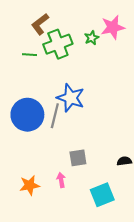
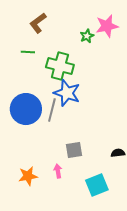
green cross: (58, 44) -> (60, 66), moved, turned 36

